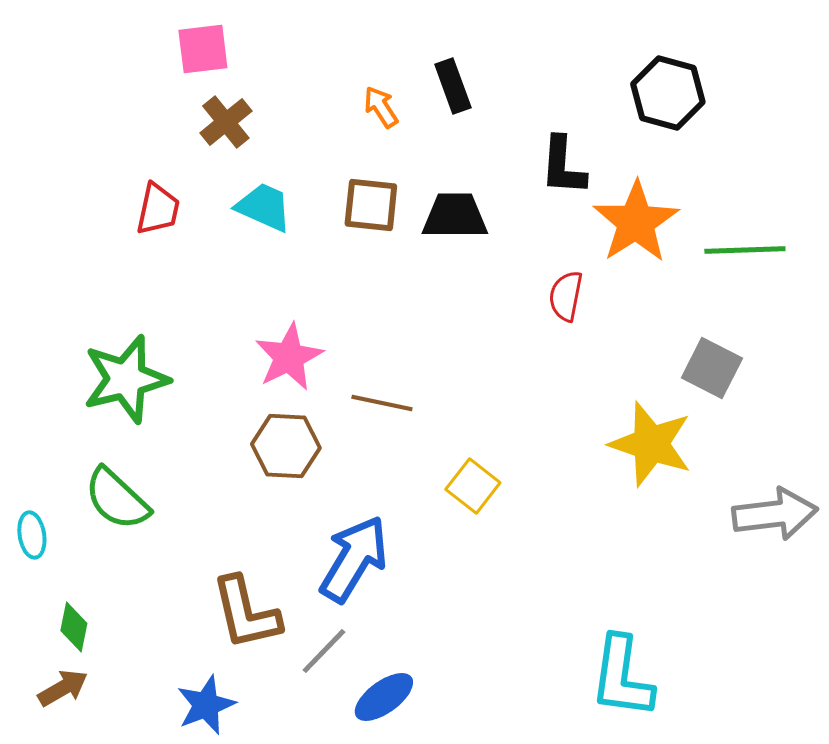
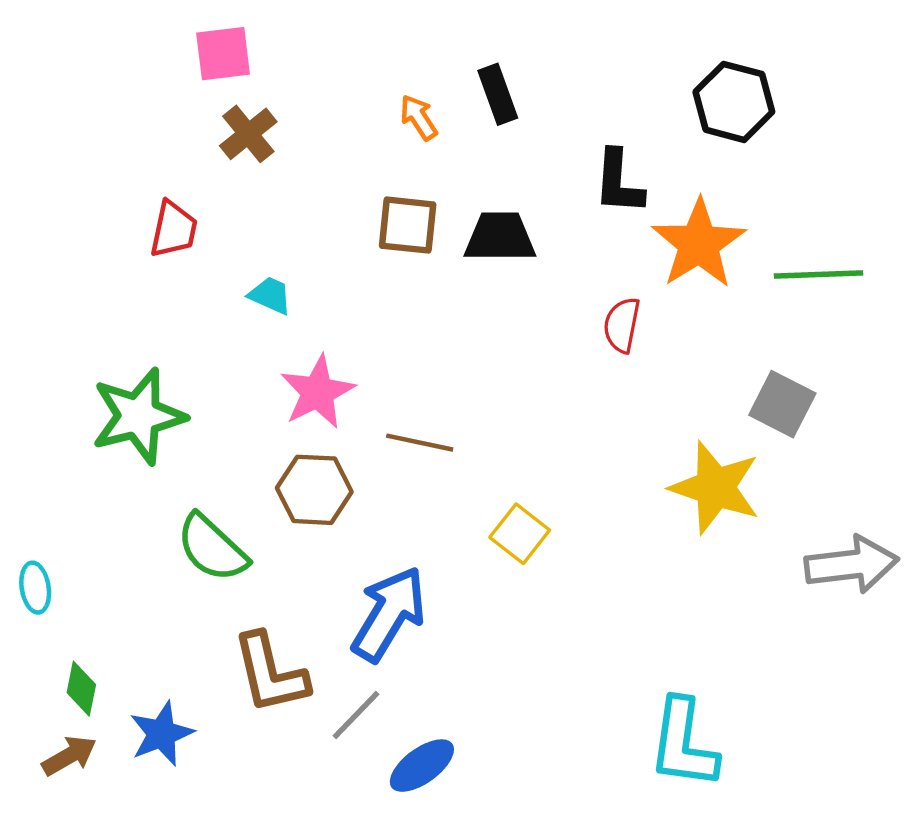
cyan trapezoid: (264, 207) -> (270, 295), moved, size x0.7
green semicircle: (117, 499) -> (212, 548), moved
blue star: (206, 705) -> (162, 734), moved

